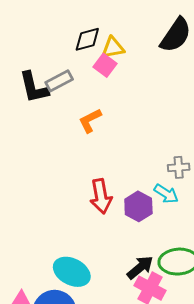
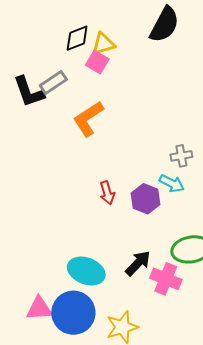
orange L-shape: (90, 121) -> (88, 119), size x1.4
red arrow: (101, 196) -> (107, 193), size x0.7
black arrow: (140, 267) -> (138, 263), moved

